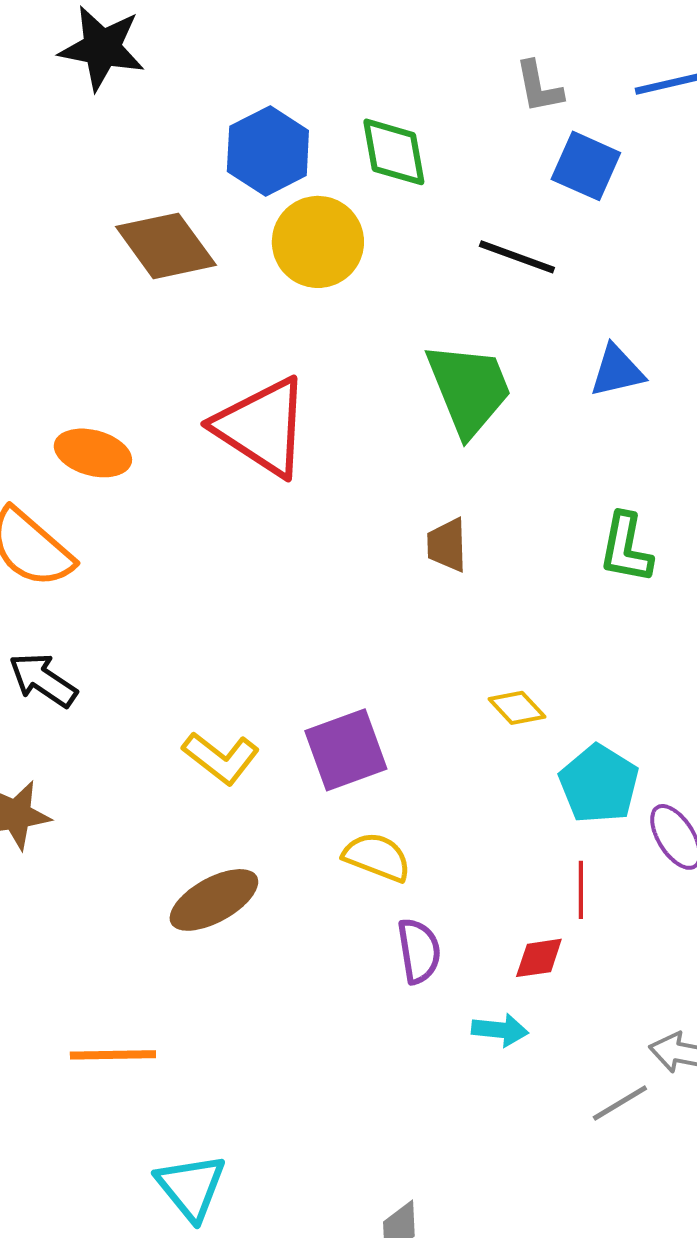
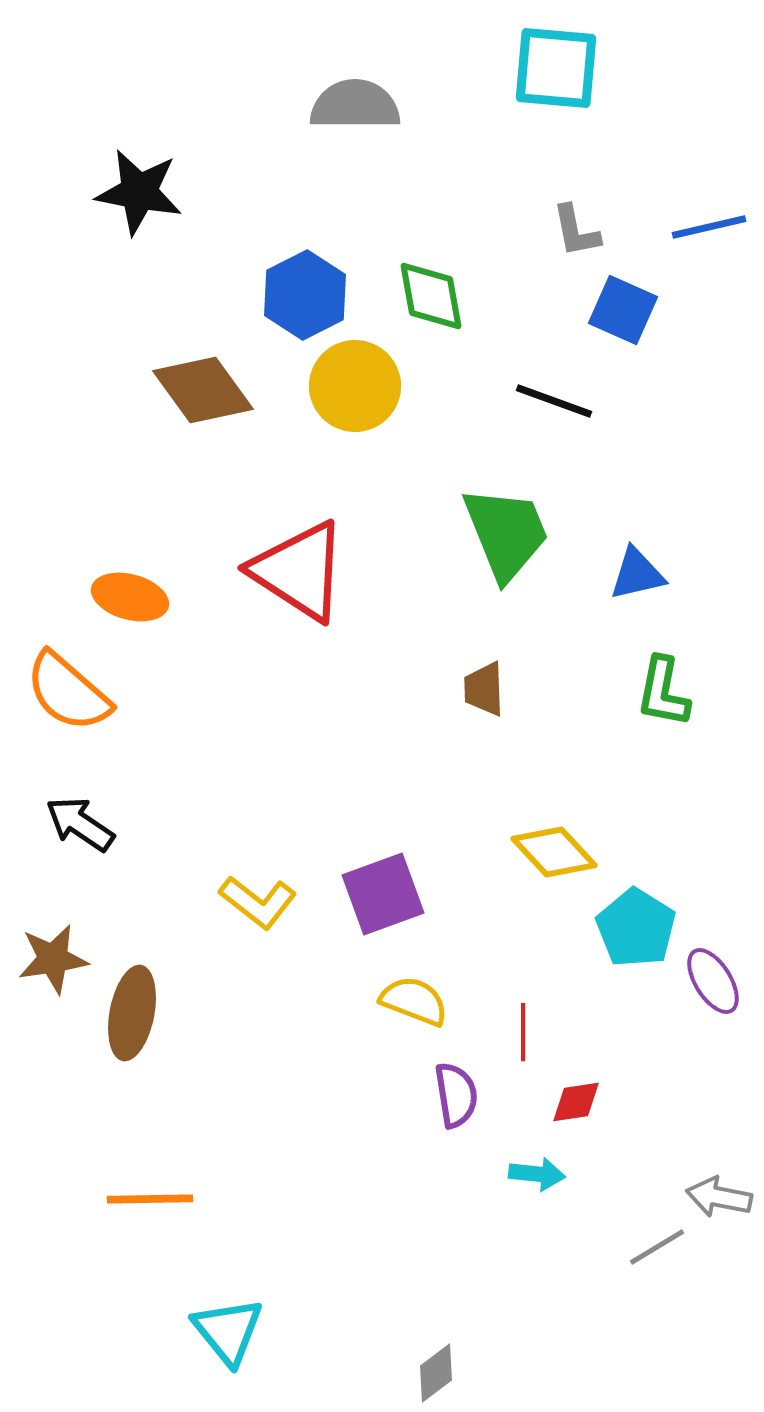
blue triangle: (617, 371) -> (637, 574), moved
yellow diamond: (517, 708) -> (554, 852), size x1.5
red line: (581, 890) -> (523, 1032), moved
brown ellipse: (214, 900) -> (132, 1013), moved, turned -50

